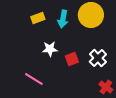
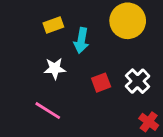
cyan arrow: (63, 19) -> (81, 40), moved
white star: (50, 49) -> (55, 68), moved

